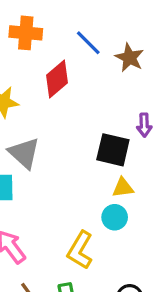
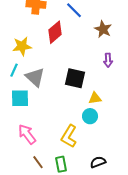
brown star: (129, 58) -> (103, 29), moved
black square: (113, 150) -> (75, 78), moved

